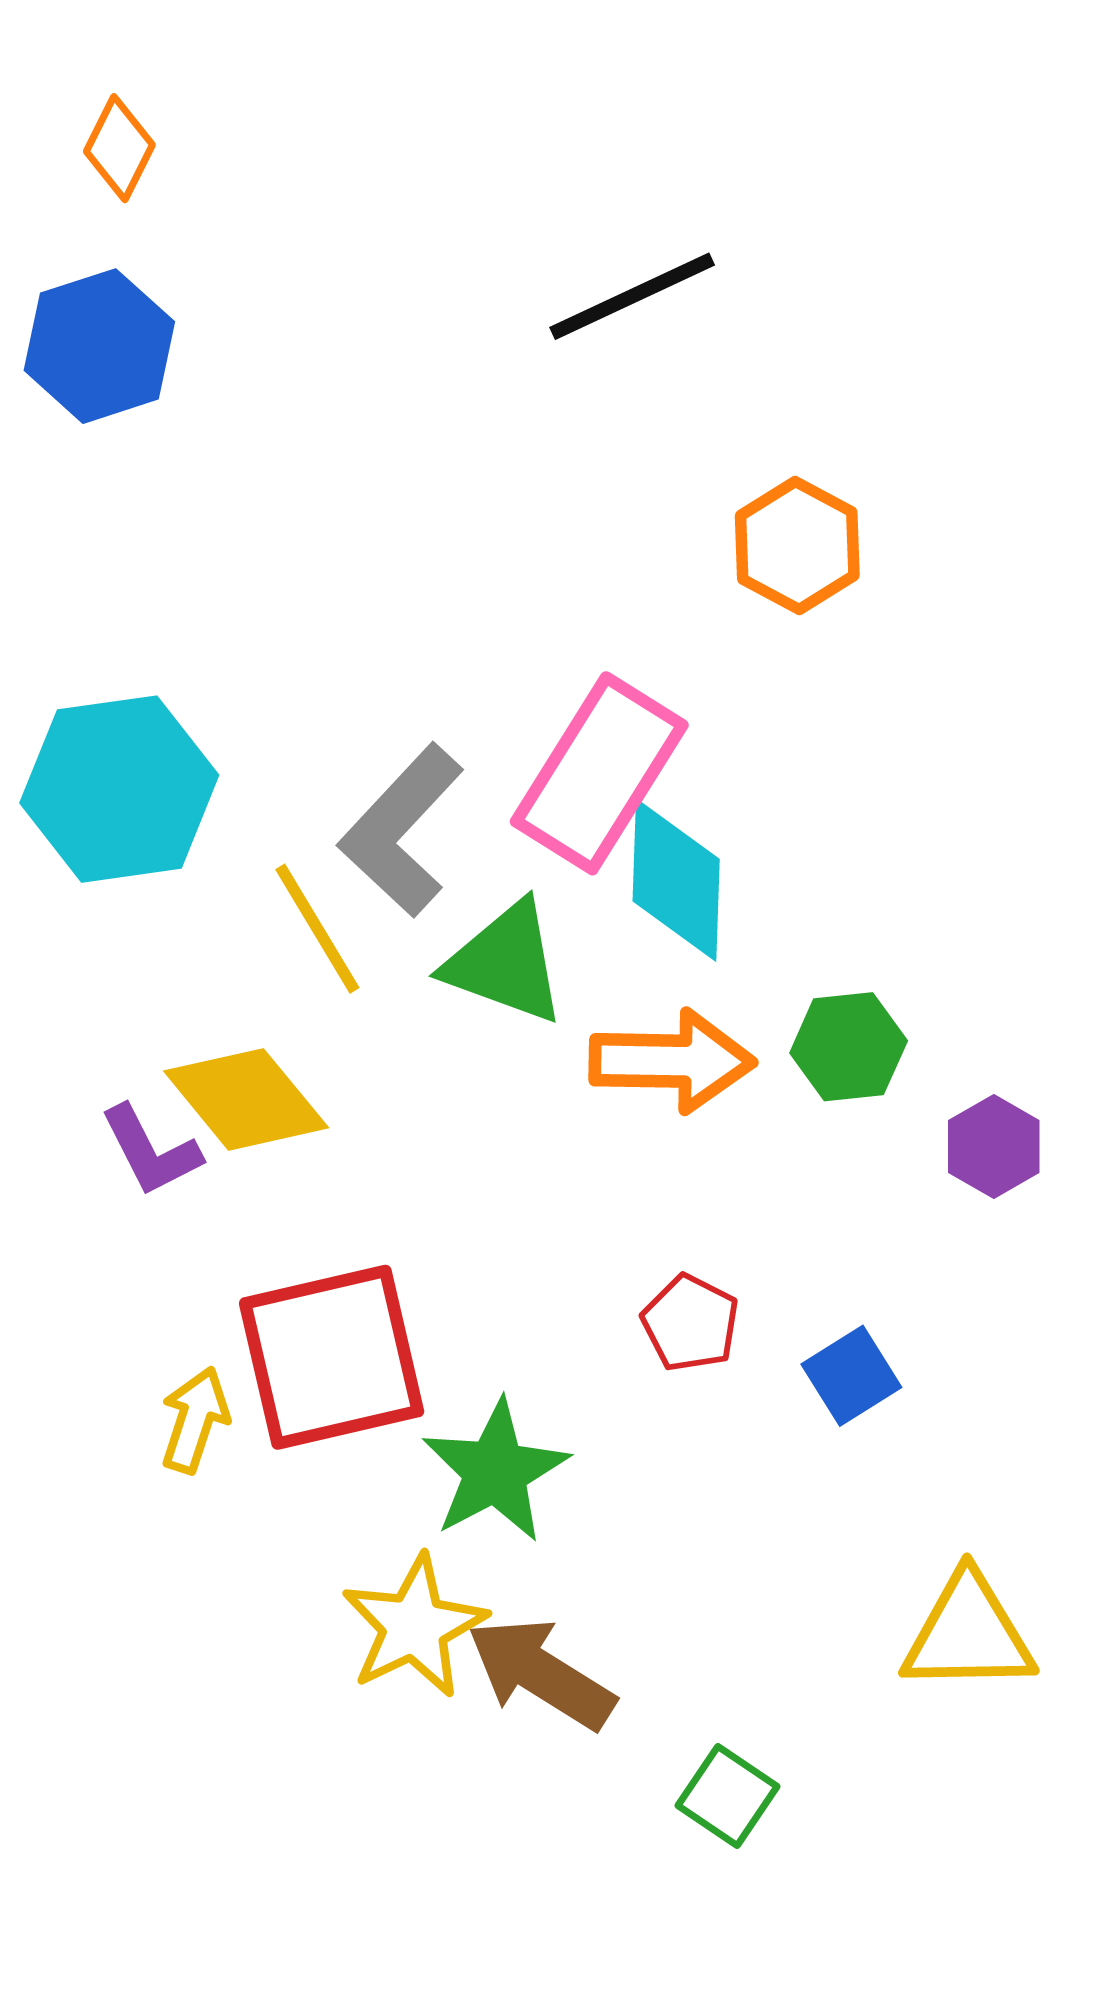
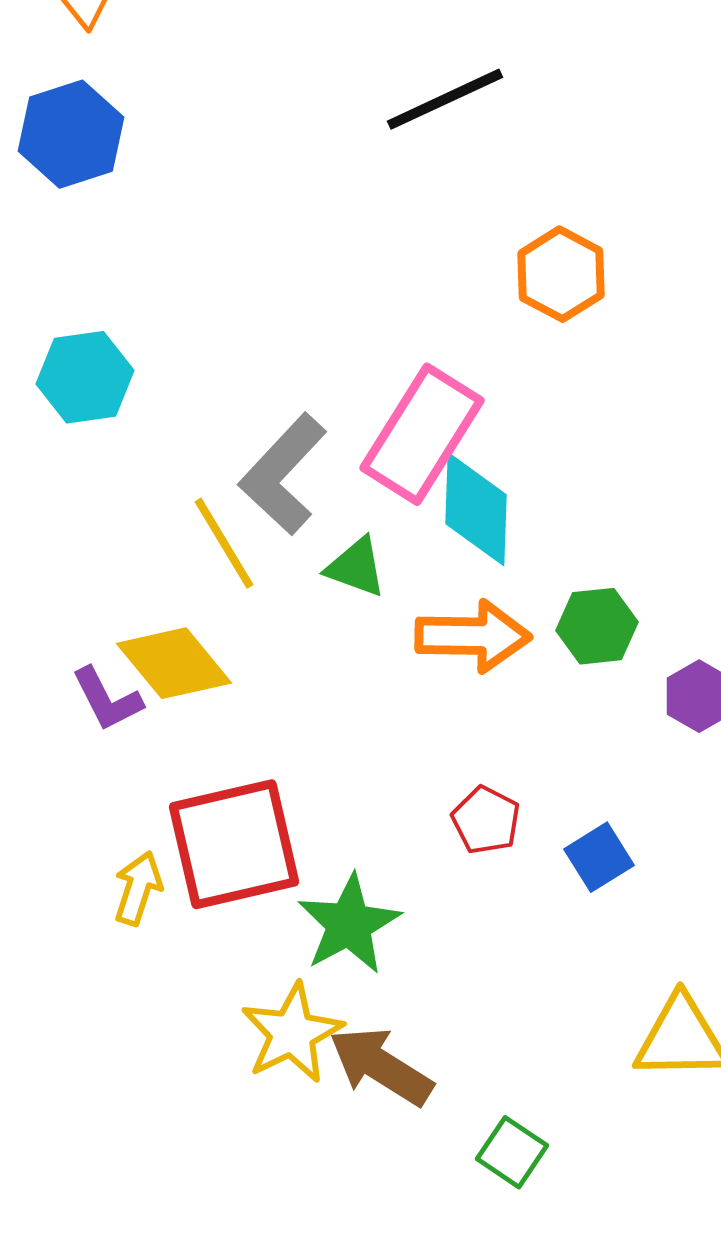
cyan hexagon: (119, 789) -> (85, 377), moved, size x0.7
green triangle: (505, 963) -> (356, 567), size x0.7

